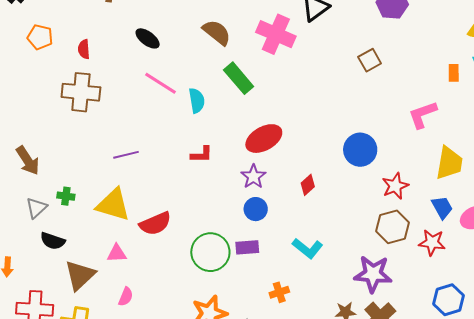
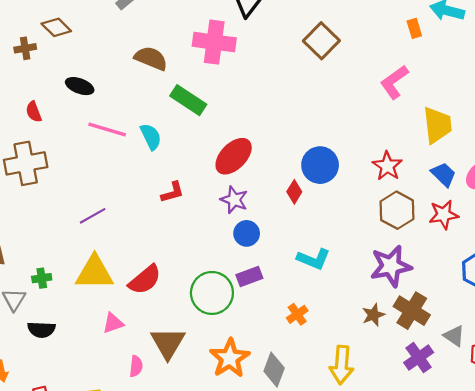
red semicircle: (84, 49) -> (34, 112), moved
brown square: (370, 60) -> (321, 41), size x1.4
blue circle: (360, 150) -> (320, 165), moved
brown triangle: (80, 275) -> (168, 343), moved

